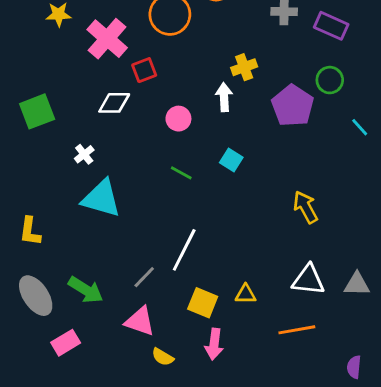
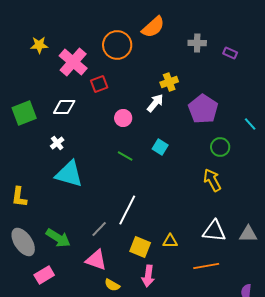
purple rectangle: (331, 26) -> (230, 53), size x0.6
green circle: (330, 80) -> (220, 147), moved
white arrow: (224, 97) -> (155, 103), turned 42
white diamond: (114, 103) -> (64, 107), moved

